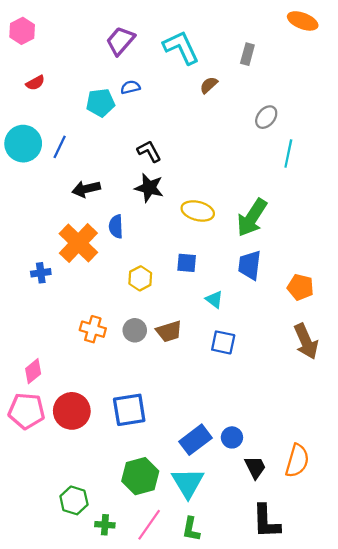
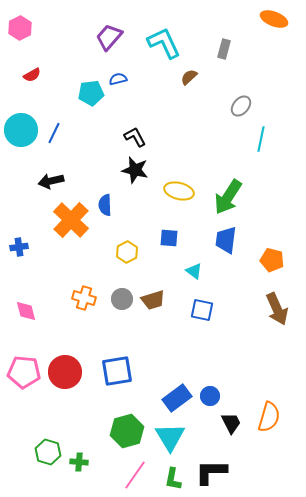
black arrow: (86, 189) -> (51, 181), moved
blue cross: (41, 273) -> (19, 247), moved
pink diamond: (33, 371) -> (26, 311), moved, turned -65
green hexagon: (74, 500) -> (48, 452), moved
black L-shape: (266, 521) -> (211, 472), moved, turned 92
green cross: (105, 525) -> (79, 462), moved

